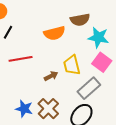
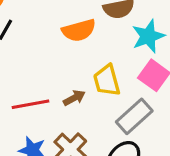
cyan star: (98, 37) -> (148, 36), turned -30
red line: (21, 59) -> (31, 104), moved

